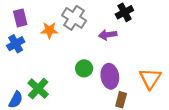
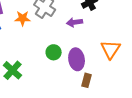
orange triangle: (150, 78) -> (111, 49), moved

